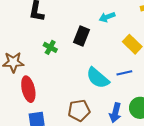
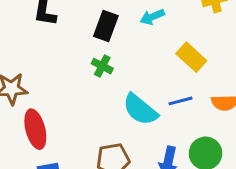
black rectangle: (81, 36) -> (106, 26), moved
green cross: (50, 47) -> (102, 66), moved

